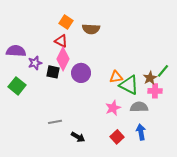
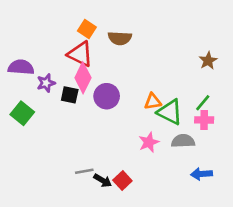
red triangle: (61, 41) -> (80, 54), size x1.5
green line: (163, 71) -> (203, 103), moved
brown star: (150, 78) -> (208, 61), moved
gray line: (55, 122) -> (84, 171), moved
blue arrow: (141, 132) -> (201, 174), moved, turned -84
red square: (117, 137) -> (122, 181), moved

